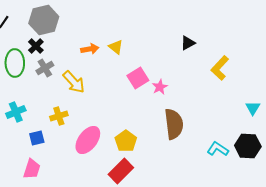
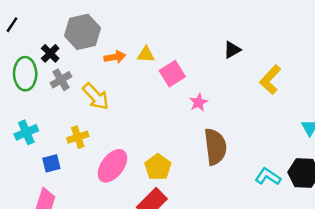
gray hexagon: (44, 20) -> (83, 32), moved
yellow triangle: (116, 47) -> (146, 55), turned -35
pink square: (138, 78) -> (172, 74), moved

